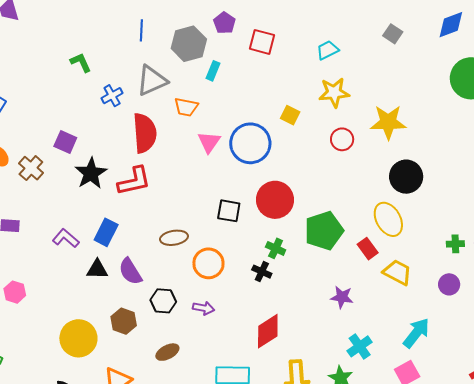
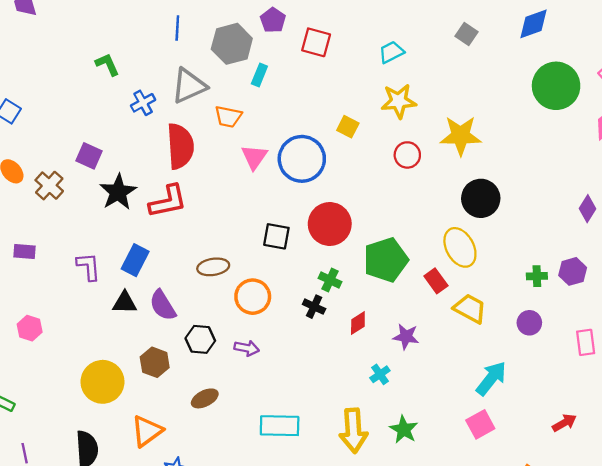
purple L-shape: (66, 238) -> (89, 267), turned 44
red diamond: (268, 331) -> (358, 323), moved, size x0.6
cyan cross: (360, 346) -> (380, 374), moved, size x0.7

